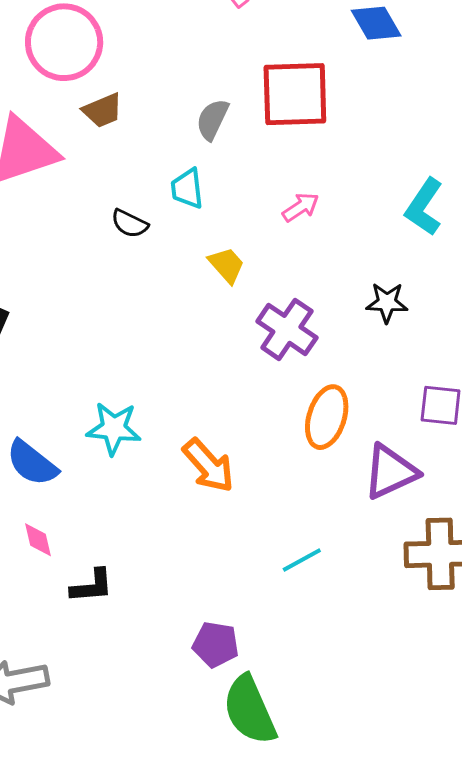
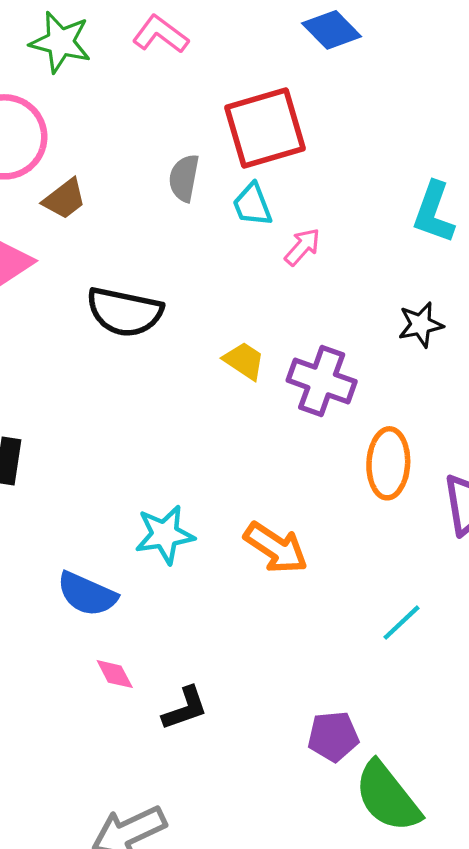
cyan trapezoid: (187, 189) -> (252, 205), moved
black semicircle: (130, 224) -> (125, 312), size x1.8
yellow trapezoid: (227, 265) -> (244, 361), moved

